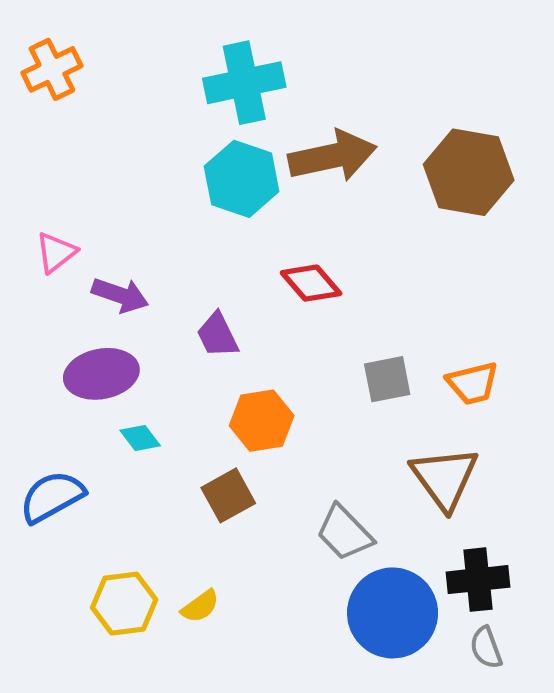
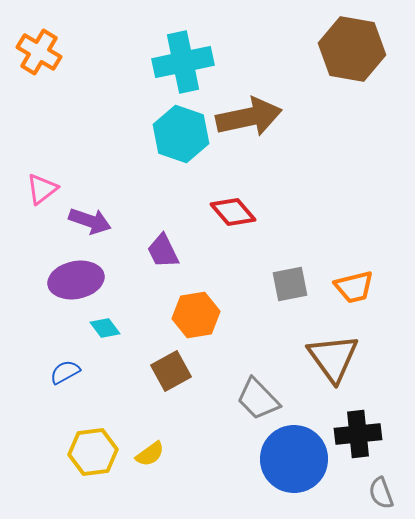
orange cross: (52, 69) -> (39, 52), turned -33
brown hexagon: (469, 172) -> (352, 49), moved
blue semicircle: (52, 497) -> (65, 372), moved, size x0.6
gray semicircle: (486, 648) -> (381, 493), moved

